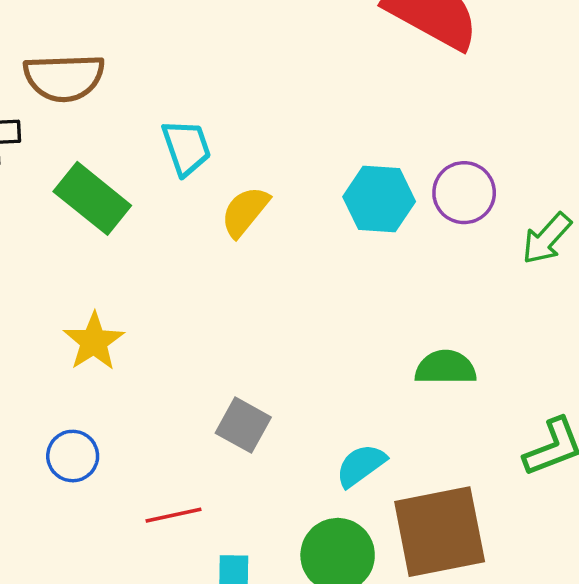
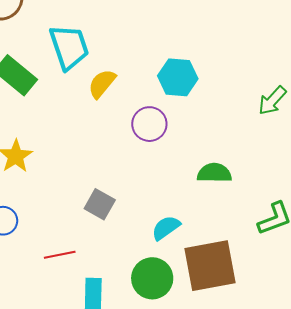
cyan trapezoid: (186, 148) -> (69, 47), size x1.4
purple circle: (464, 193) -> (149, 124), moved

